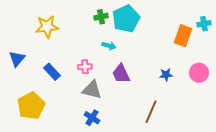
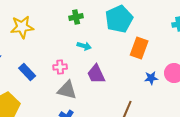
cyan pentagon: (126, 19) -> (119, 19), moved
orange rectangle: (183, 36) -> (139, 48), moved
blue star: (166, 75) -> (151, 78), moved

